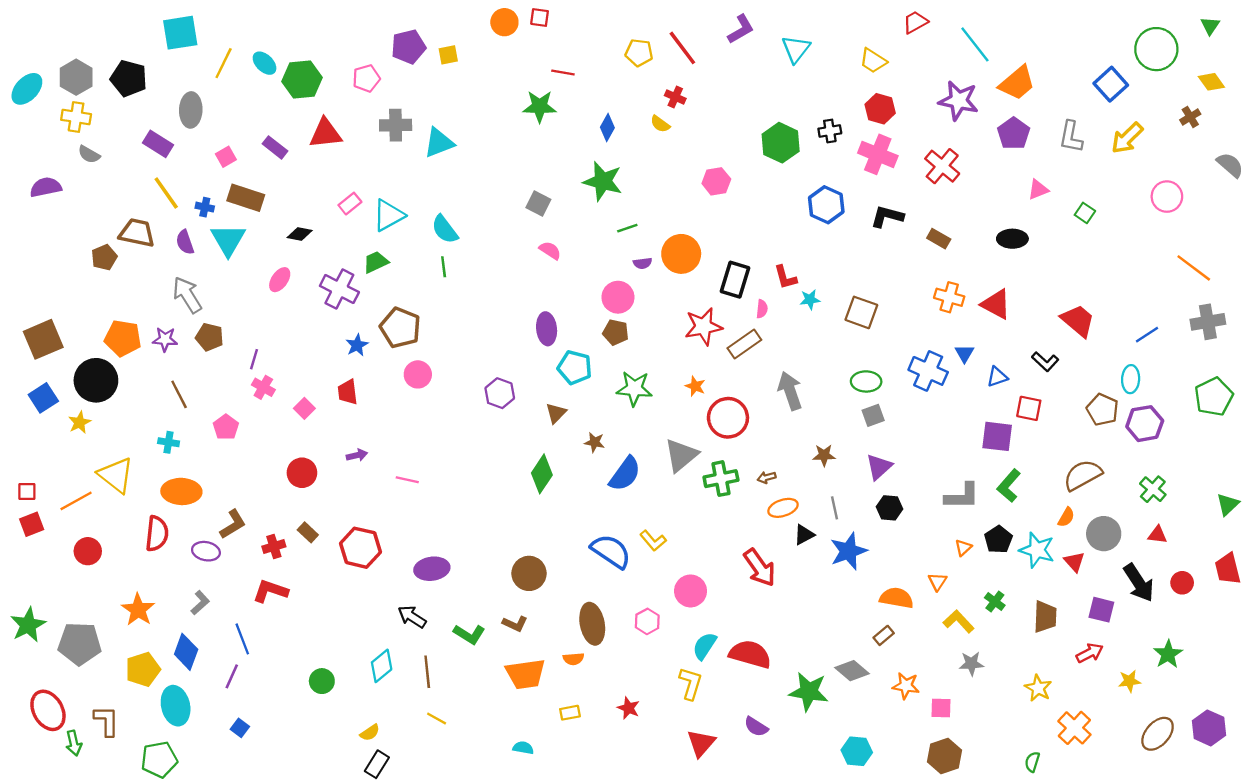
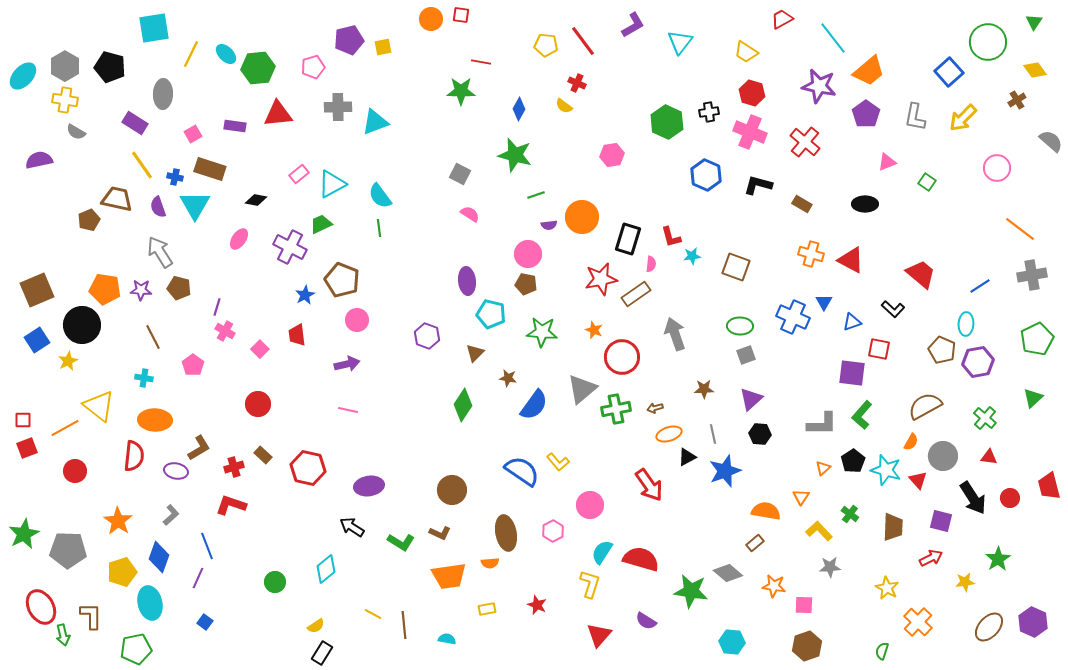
purple rectangle: (275, 147) -> (235, 126), turned -30
purple arrow: (357, 455) -> (347, 364), moved, size x1.4
green triangle: (1228, 504) -> (1033, 398), moved
brown line: (427, 672) -> (404, 625), moved

